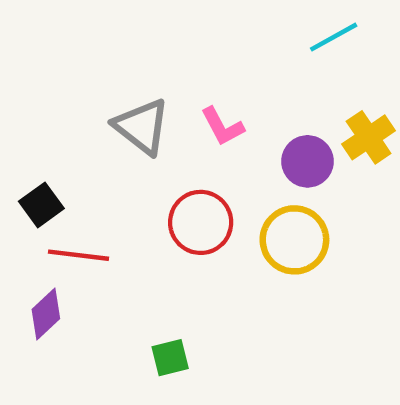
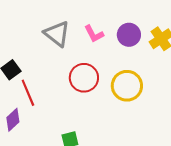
purple circle: (307, 161) -> (129, 35), moved
red line: (79, 255) -> (28, 93), turned 60

